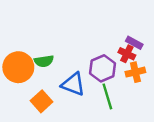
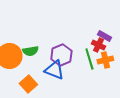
purple hexagon: (102, 68) -> (61, 55), moved
green line: (107, 96) -> (89, 59), moved

